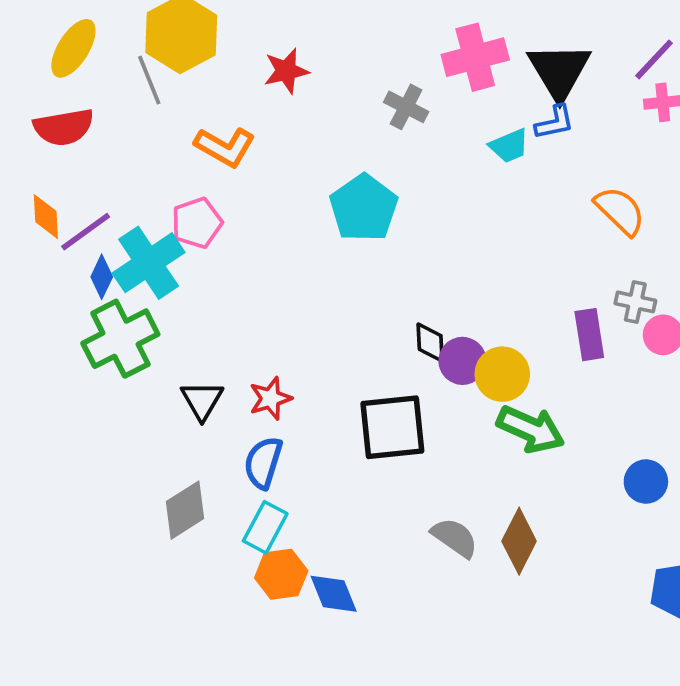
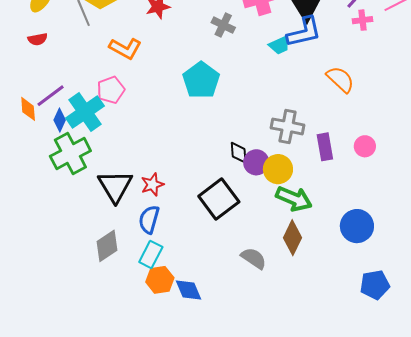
blue L-shape: (555, 122) -> (304, 32), size x1.6
red semicircle: (64, 127) -> (38, 39), size x0.6
orange diamond: (46, 217) -> (28, 109), moved
gray cross: (635, 302) -> (288, 126), moved, size x1.5
black triangle: (202, 400) -> (115, 186), size x1.5
black square: (392, 427) -> (219, 199), turned -30
blue circle: (646, 482) -> (357, 226), size x1.4
brown diamond: (519, 541) -> (292, 238), moved

